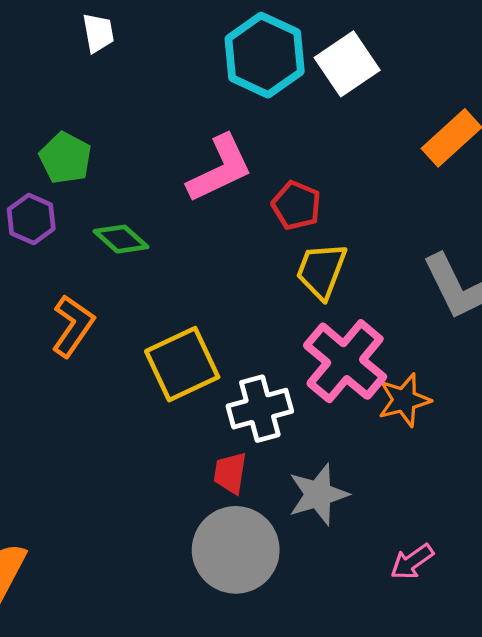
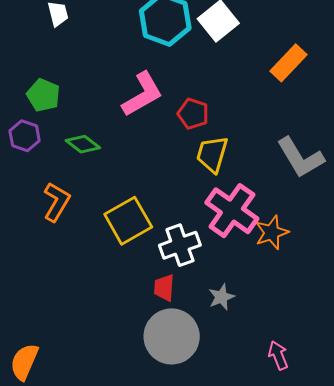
gray star: (318, 494) -> (221, 297), size x0.7
pink arrow: (412, 562) -> (278, 355), moved, turned 108

